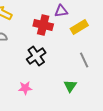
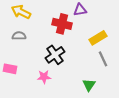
yellow rectangle: (79, 27) -> (98, 38), moved
pink star: (25, 88) -> (44, 77), moved

